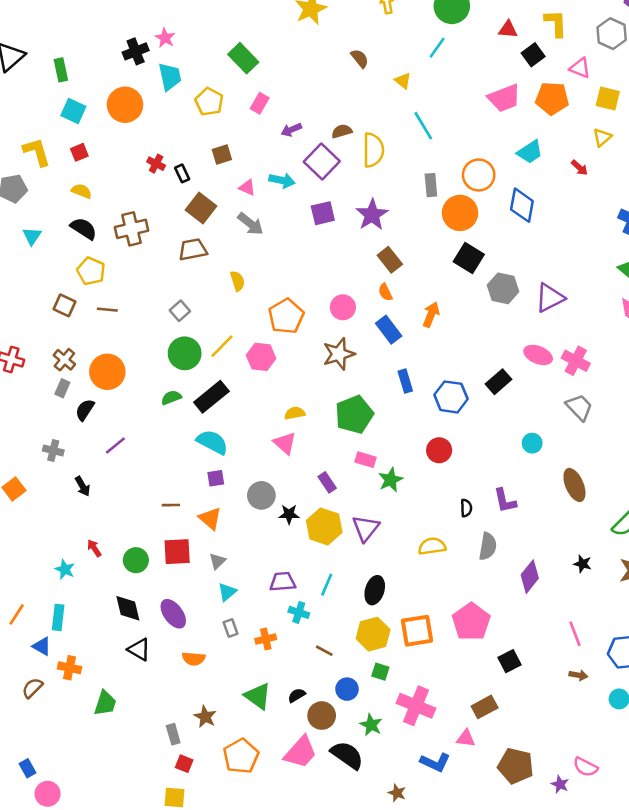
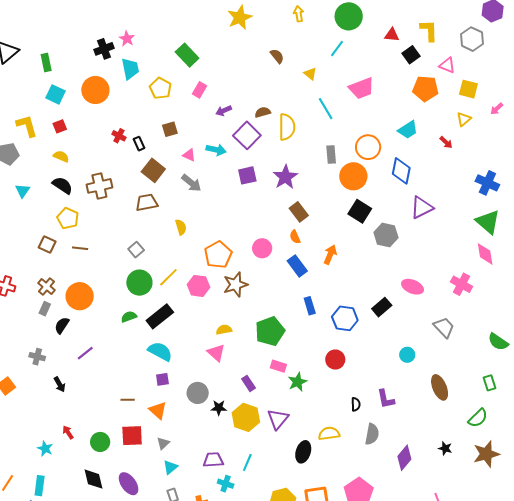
pink trapezoid: (504, 98) -> (361, 88), moved
purple triangle: (550, 298) -> (422, 208), moved
brown star: (339, 354) -> (235, 285), moved
pink cross: (576, 361) -> (461, 284), moved
black ellipse: (375, 590) -> (303, 452), moved

